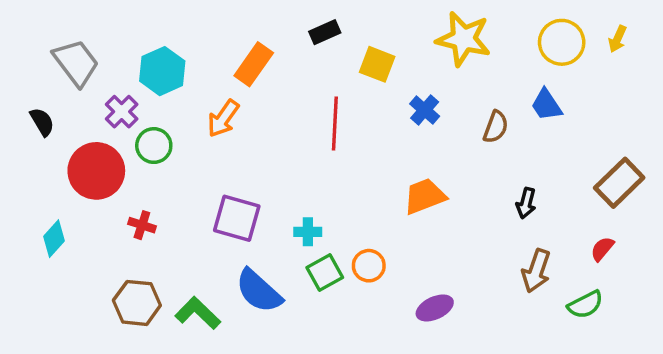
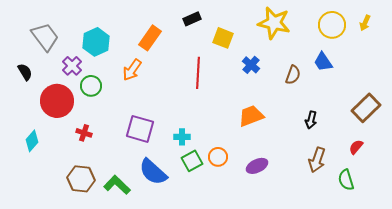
green semicircle: (585, 305) -> (346, 180), turned 100
purple ellipse: (435, 308) -> (257, 166), moved

